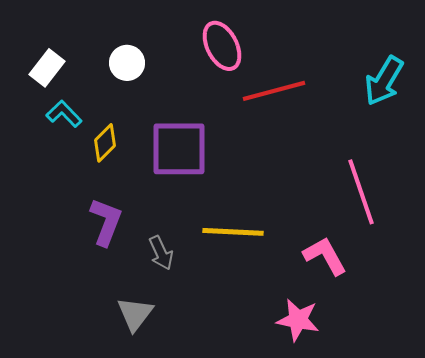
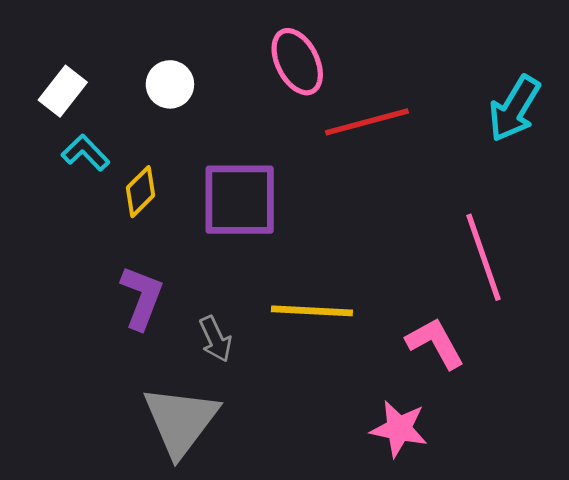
gray triangle: (135, 314) -> (181, 421), size x1.6

